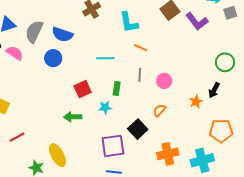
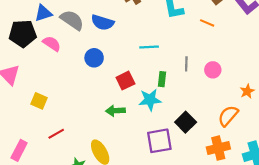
gray semicircle: (34, 32) -> (72, 20), turned 100
orange line: (141, 48) -> (207, 23), moved
blue circle: (53, 58) -> (94, 58), moved
cyan star: (105, 107) -> (150, 100), size x1.5
orange semicircle: (159, 110) -> (228, 116), moved, size x1.5

